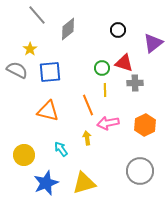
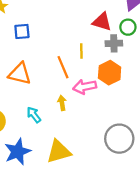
green circle: (102, 68) -> (128, 27), moved
blue square: (50, 72) -> (22, 31), size x0.7
orange hexagon: (145, 125) -> (110, 73), moved

